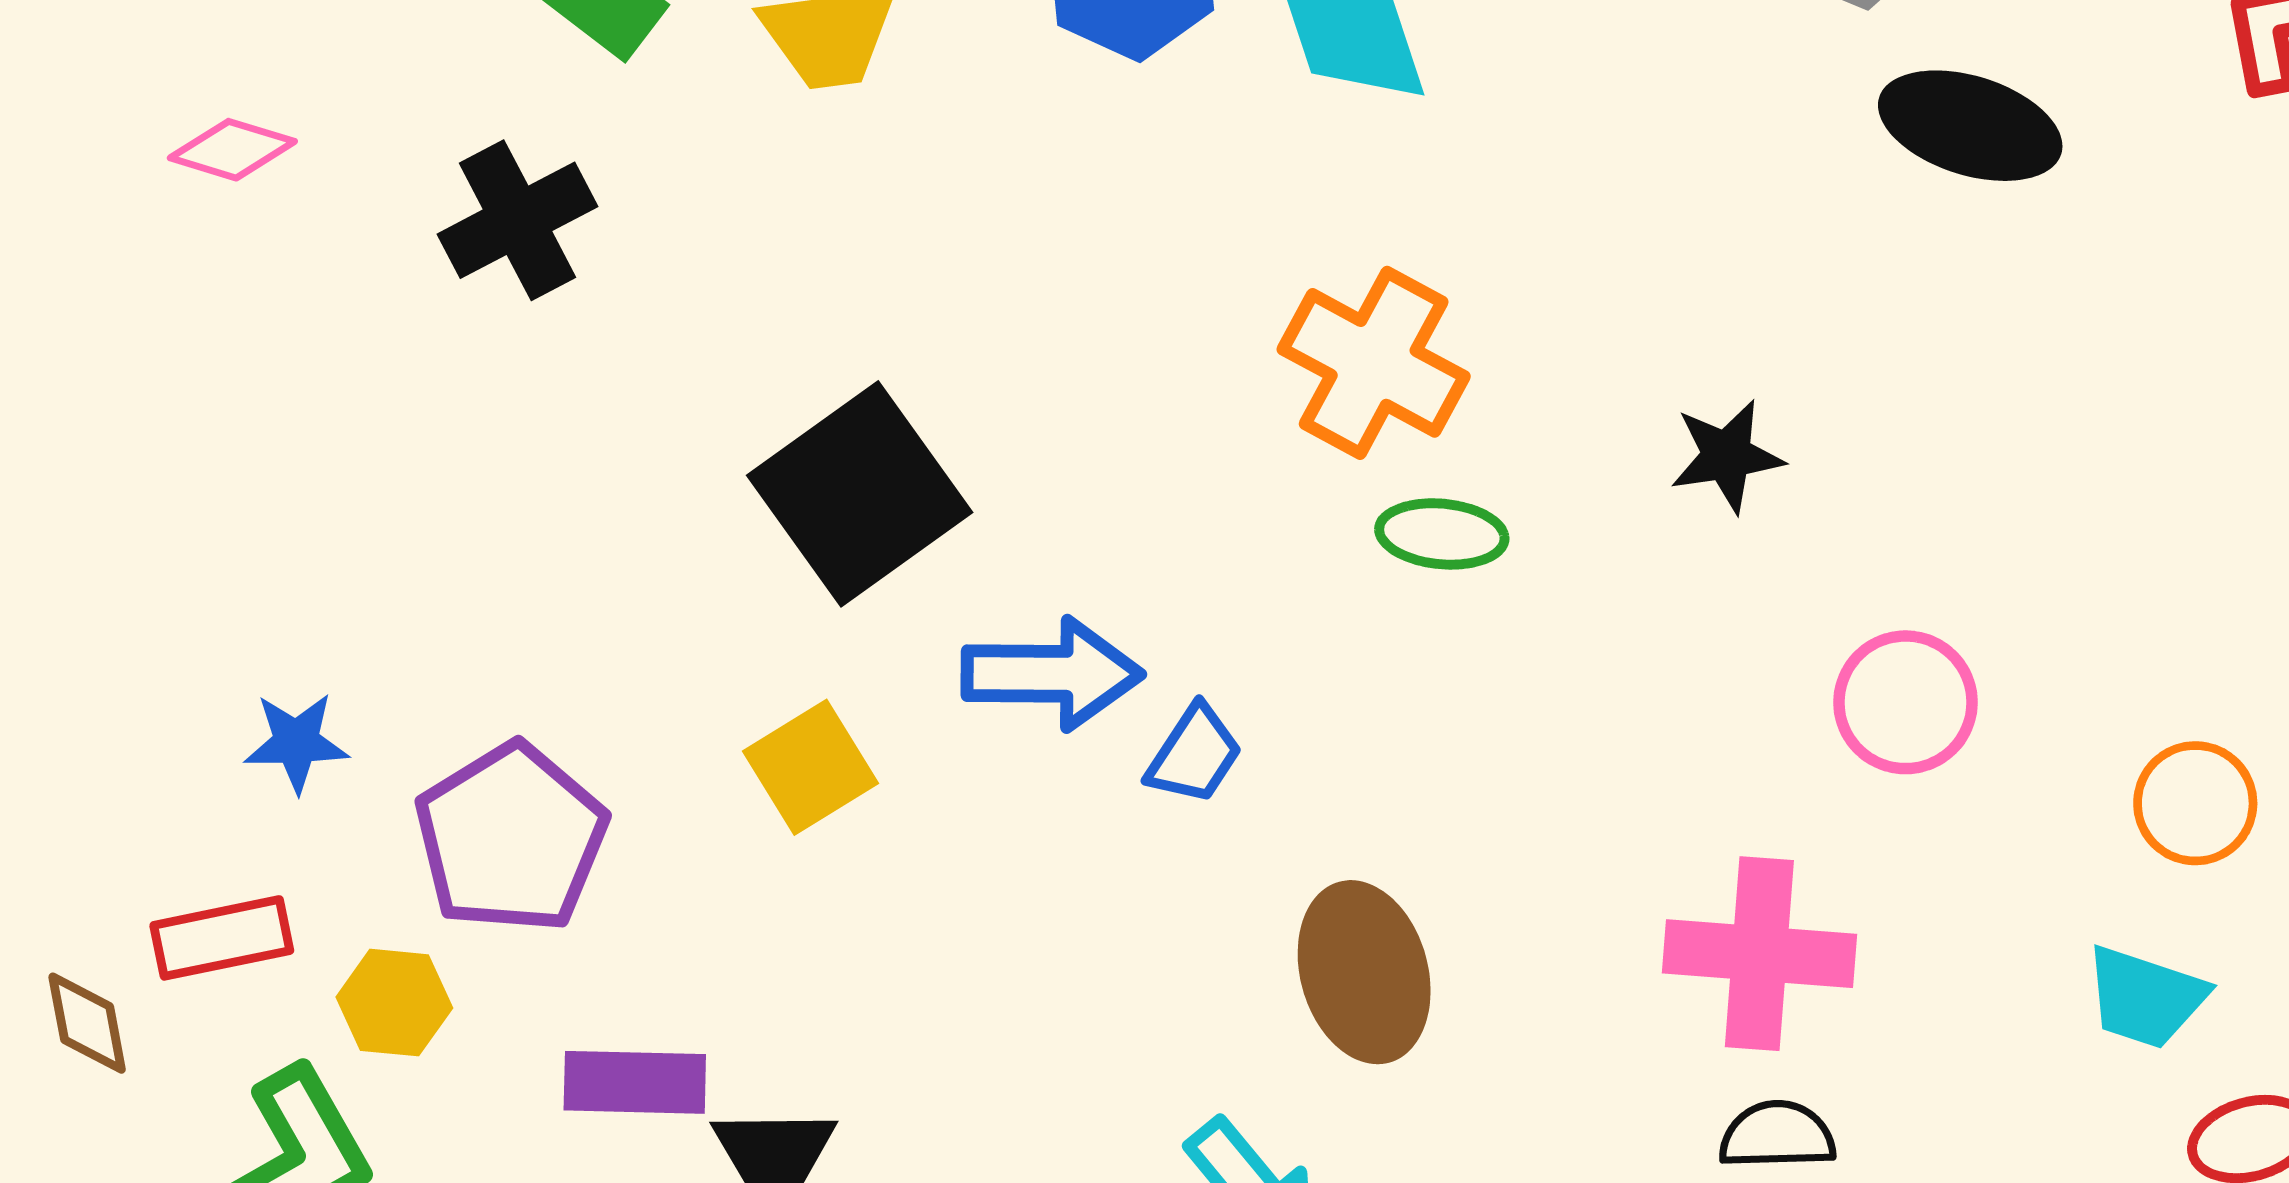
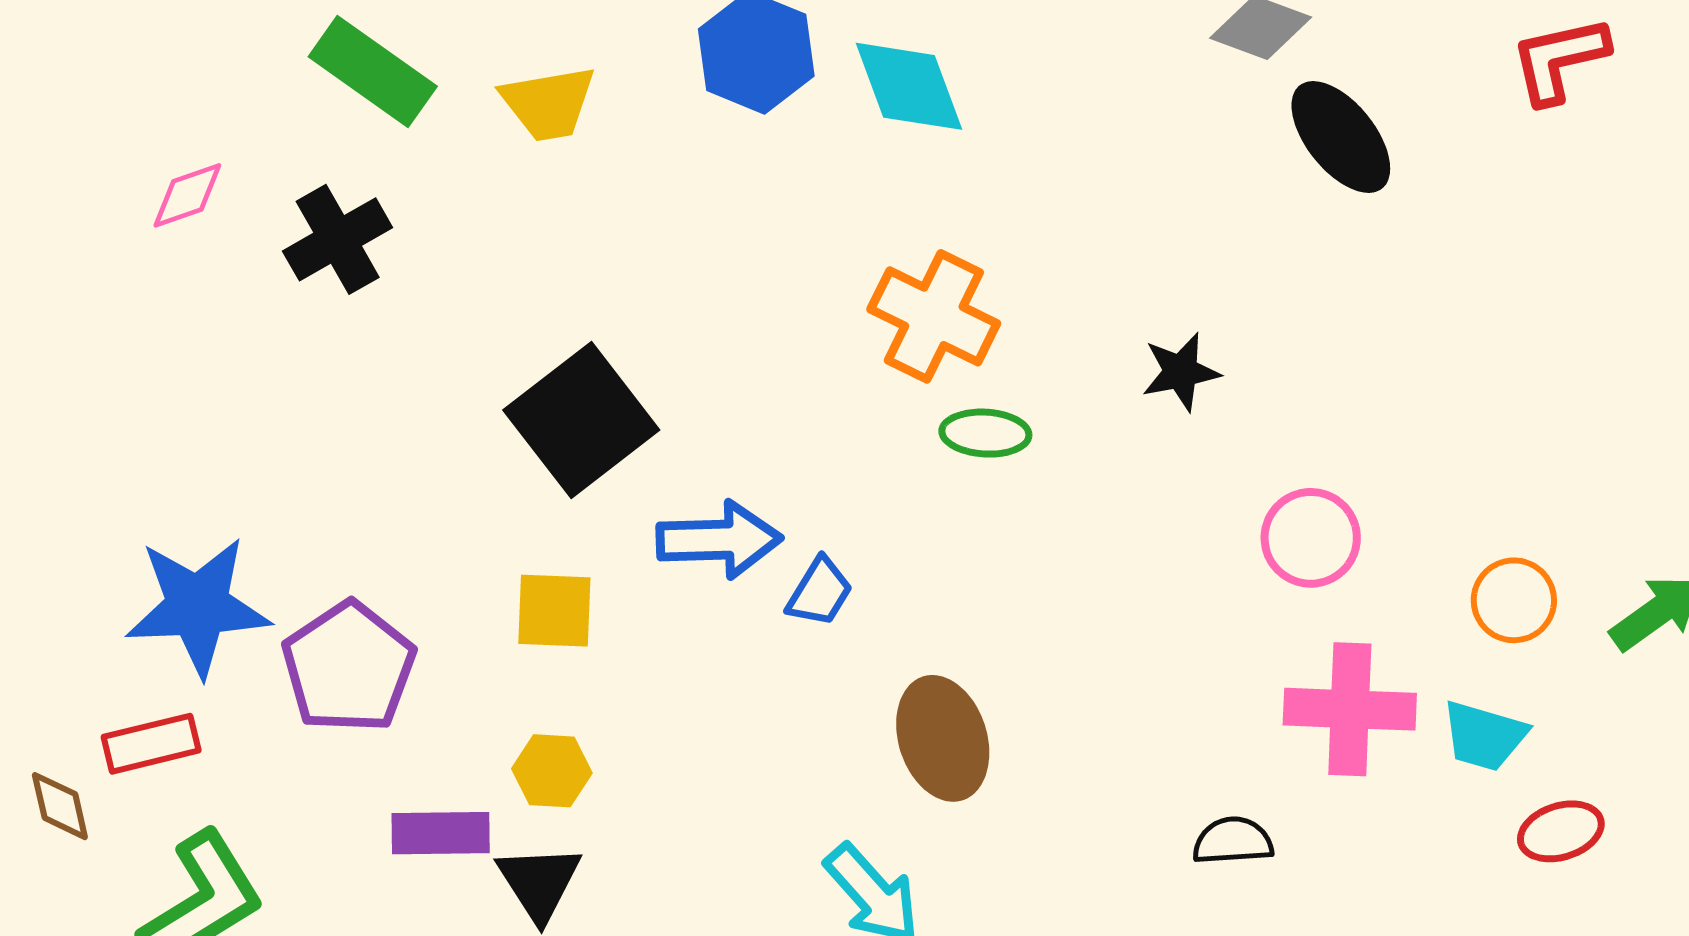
black ellipse: (1970, 126) -> (1341, 137), turned 36
pink diamond: (232, 150) -> (187, 195), moved, turned -34
blue star: (296, 742) -> (198, 606), size x2.0
yellow square: (811, 767) -> (554, 611), turned 36
pink cross: (1759, 954) -> (1350, 709), moved
yellow hexagon: (394, 1003) -> (552, 771), moved

